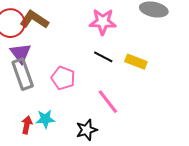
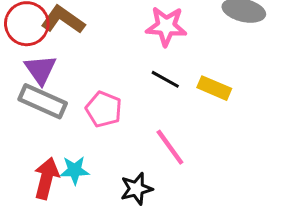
gray rectangle: (23, 74) -> (43, 101), turned -48
red arrow: (27, 125) -> (46, 178), size x1.5

